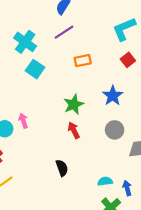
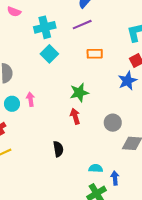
cyan cross: (25, 42) -> (45, 27), turned 30
blue star: (113, 96) -> (127, 81), moved

